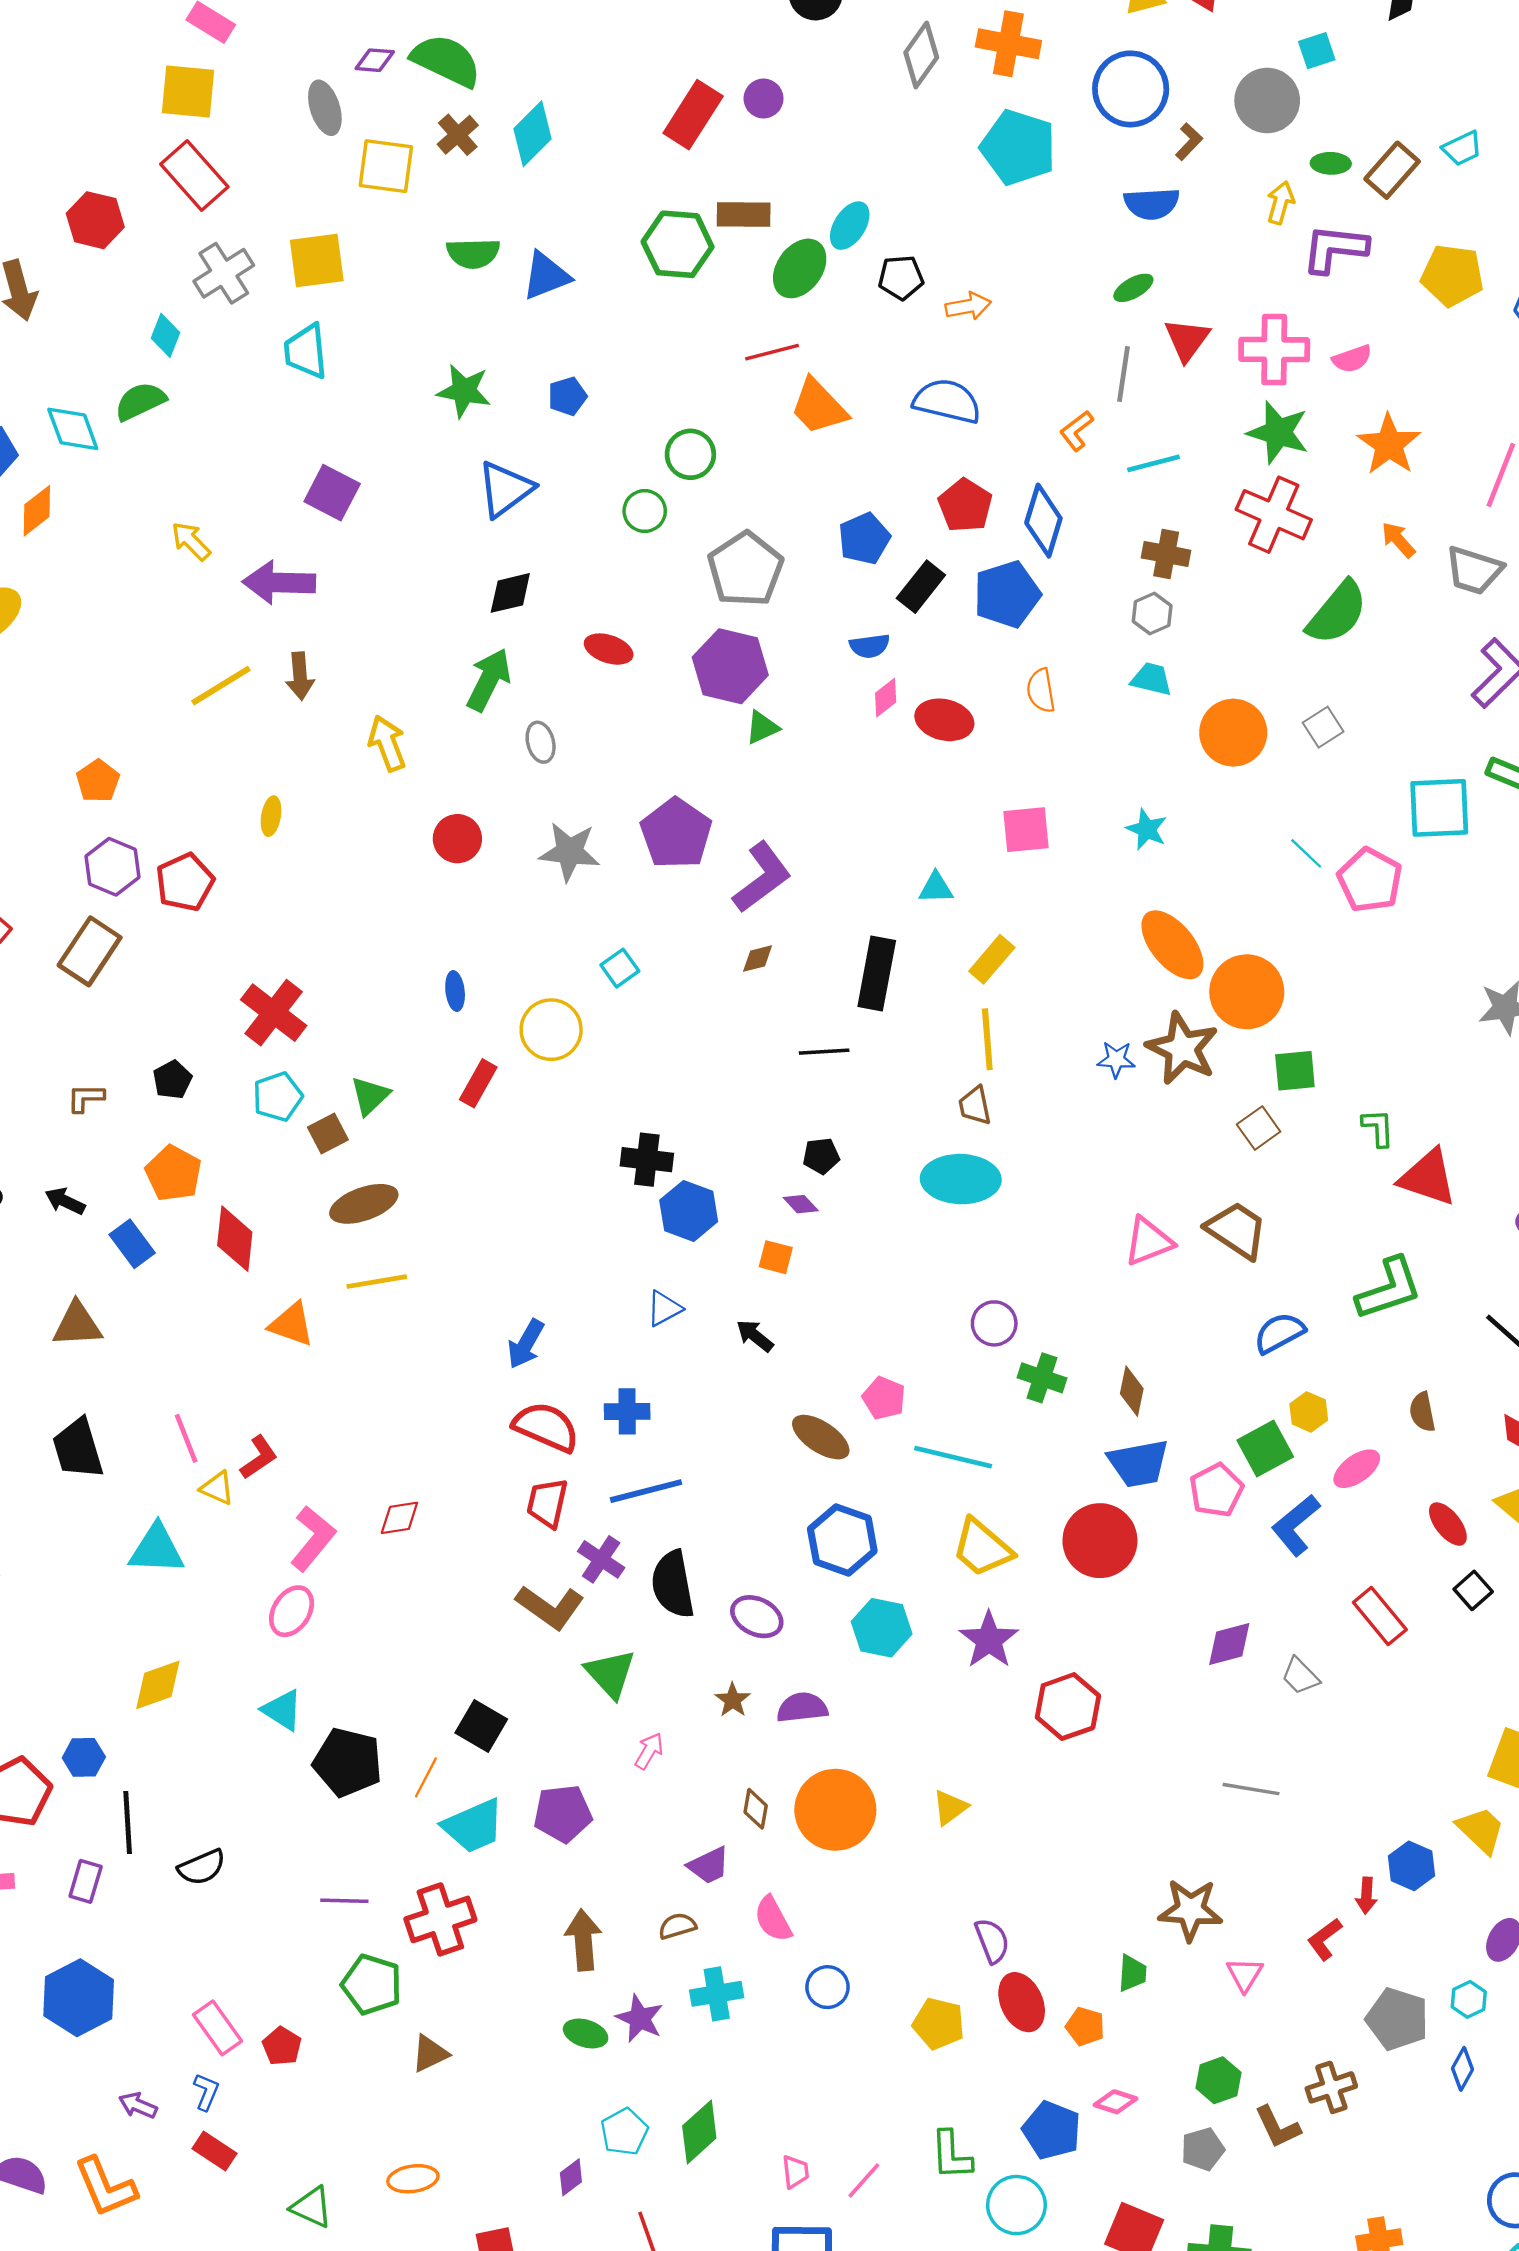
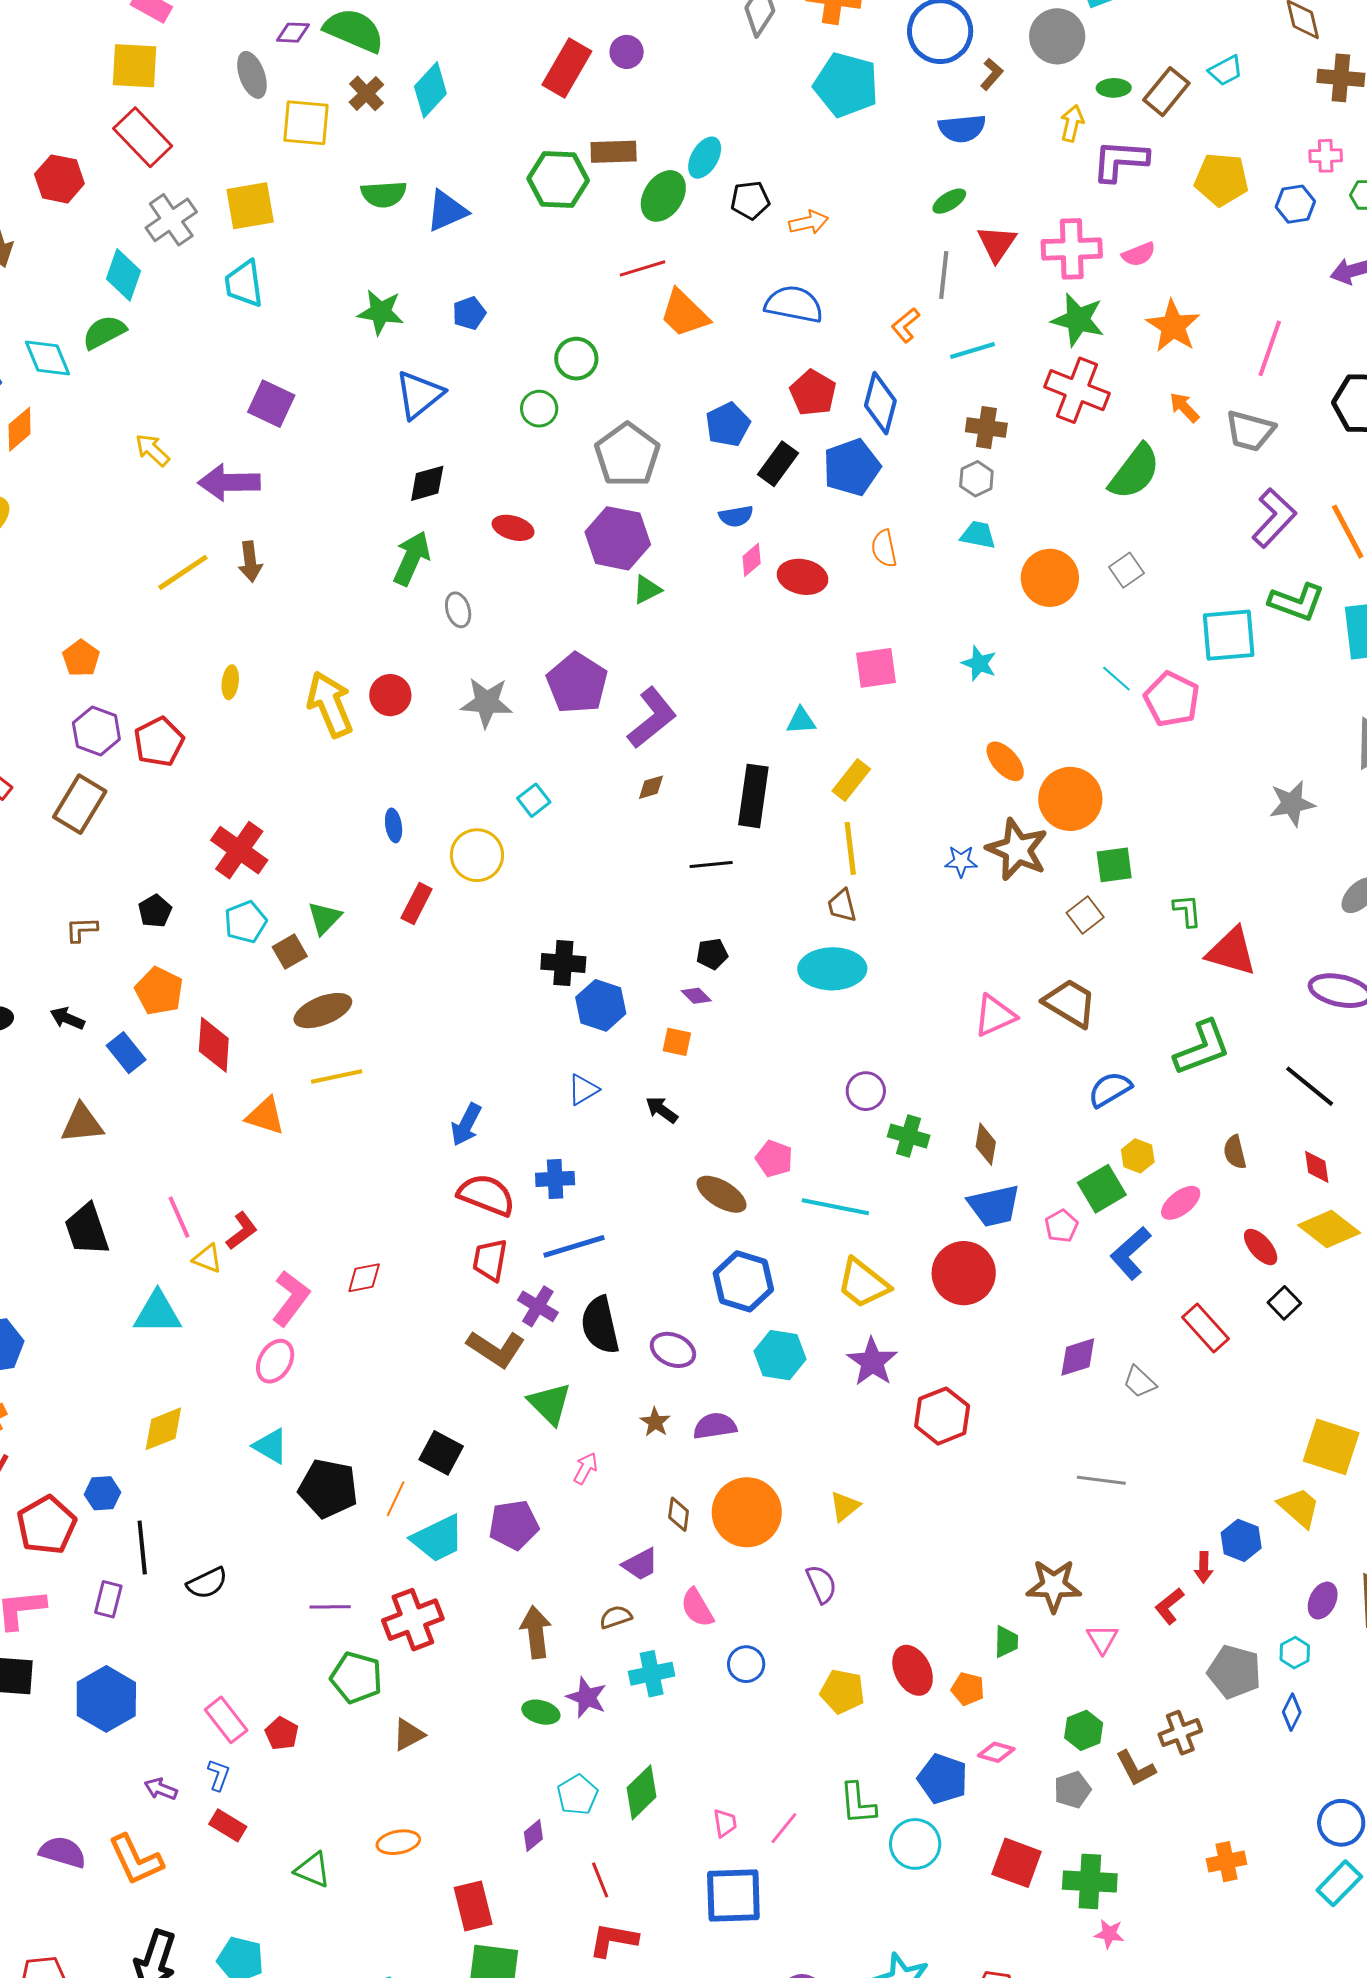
cyan diamond: (165, 335) -> (124, 275), size x1.4
yellow arrow: (387, 743) -> (330, 704), moved, size x1.4
orange ellipse: (1172, 945) -> (1005, 761), size x0.7
pink pentagon: (1216, 1490) -> (1061, 1226), size x0.7
purple semicircle: (992, 1941) -> (821, 1584), moved

